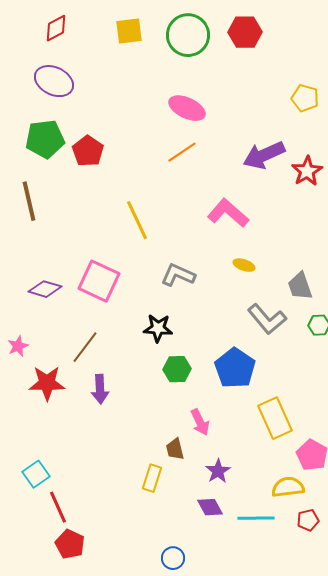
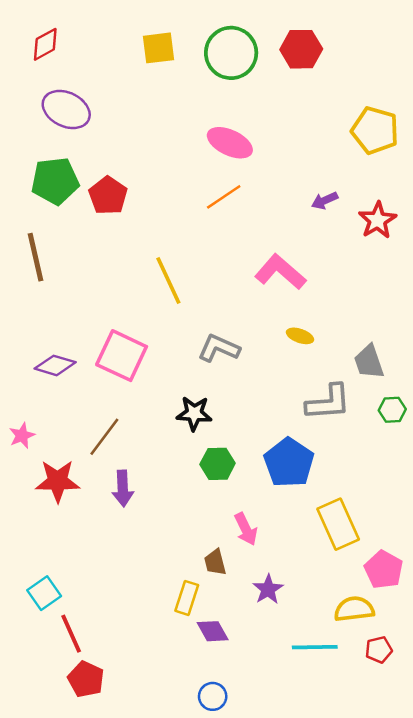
red diamond: (56, 28) -> (45, 44), moved
yellow pentagon: (305, 98) -> (375, 130), size x1.4
purple arrow: (264, 155) -> (325, 201), size x0.5
gray L-shape: (267, 319) -> (328, 402), turned -54
purple diamond: (210, 507) -> (213, 631), moved

